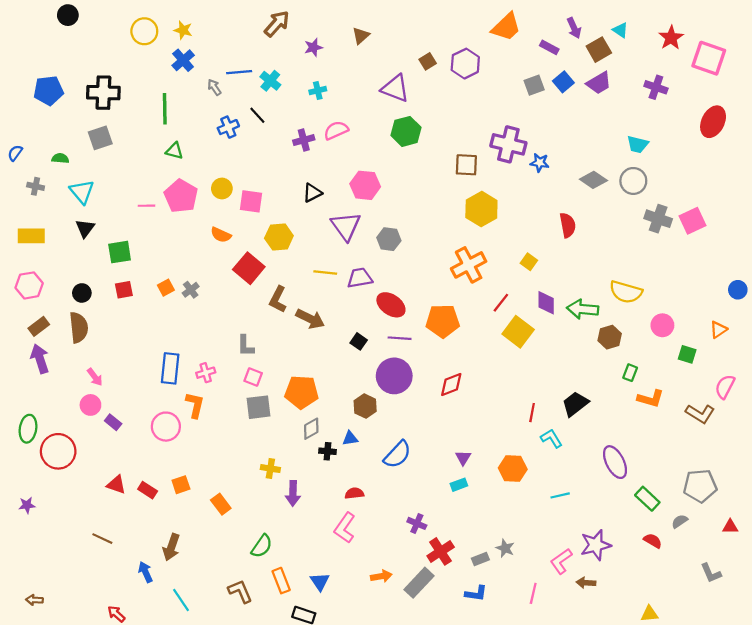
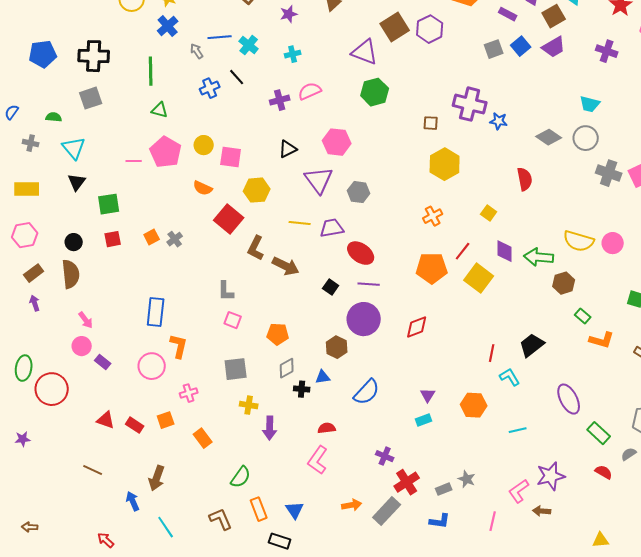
brown square: (428, 61) -> (395, 27), size x1.8
brown square: (466, 165) -> (431, 123), size x0.7
orange cross: (469, 265) -> (433, 216), size x0.6
orange pentagon: (443, 321) -> (432, 268), moved
pink circle: (662, 325) -> (613, 243), moved
purple arrow: (40, 359) -> (35, 303), size x0.6
pink cross: (206, 373) -> (189, 393), moved
green rectangle: (630, 373) -> (583, 316), turned -70
orange pentagon: (302, 392) -> (278, 334), size x0.7
gray square: (258, 407) -> (236, 369), moved

